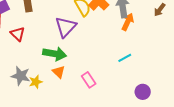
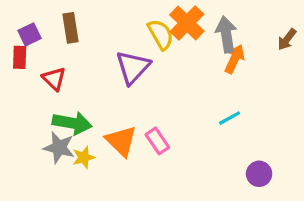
green arrow: (55, 54) -> (72, 123), moved
orange triangle: (59, 72) -> (121, 141), size x1.5
pink rectangle: (89, 80) -> (157, 141), moved

